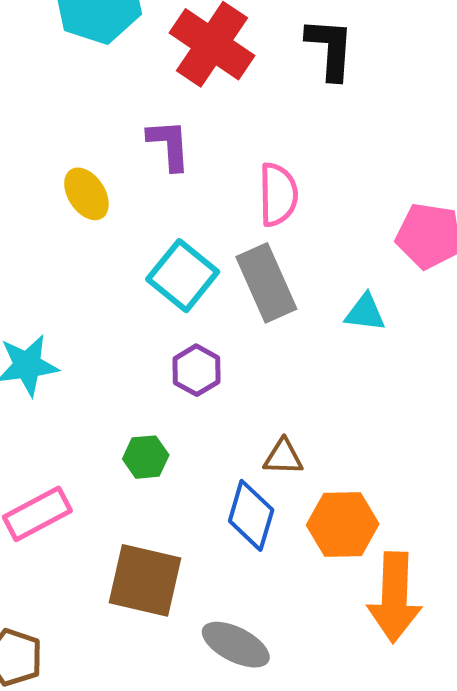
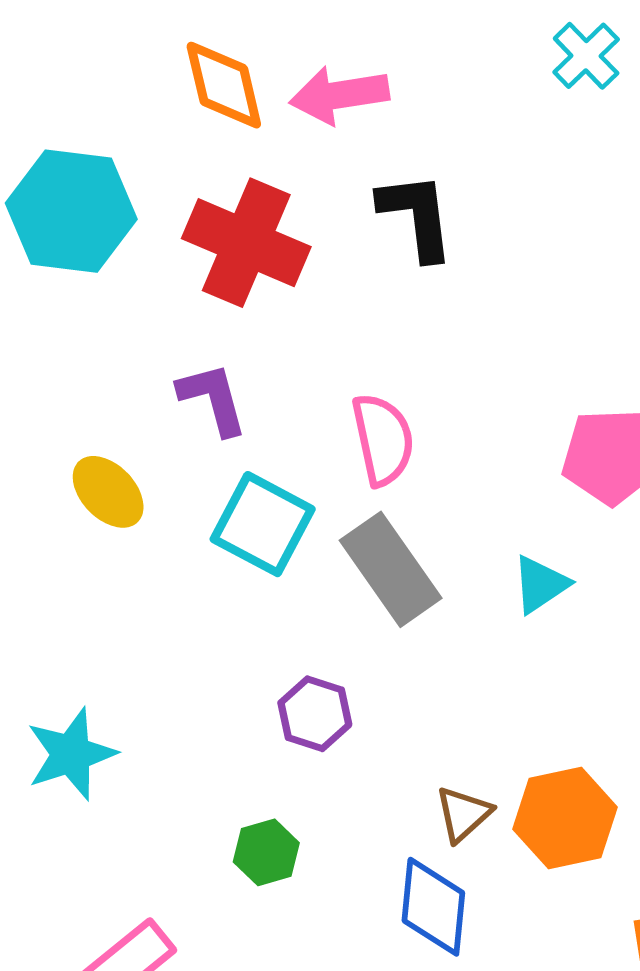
cyan square: (183, 276) -> (263, 524), moved
cyan triangle: (365, 313) -> (540, 584), turned -30
brown triangle: (283, 457) -> (463, 814), turned -33
orange hexagon: (343, 524) -> (565, 818), moved

